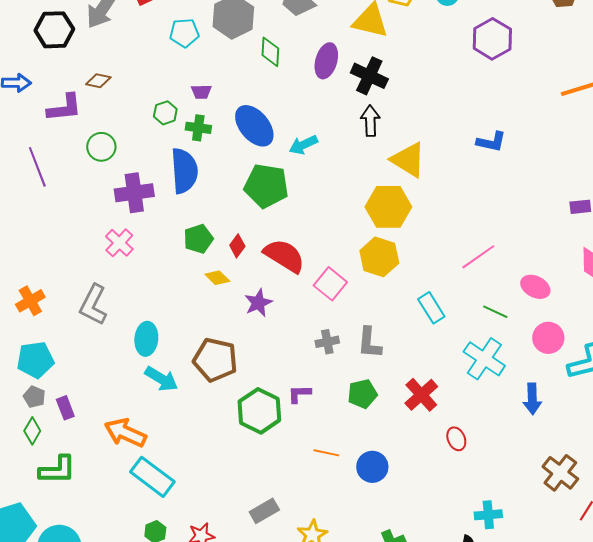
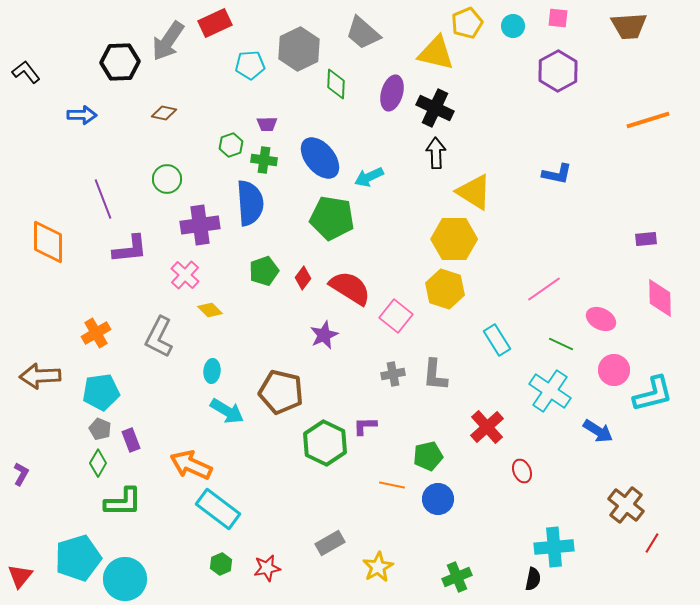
purple L-shape: (64, 108) -> (130, 249), moved
yellow diamond: (217, 278) -> (210, 310), moved
cyan ellipse: (146, 339) -> (212, 371), size x0.7
green pentagon: (362, 394) -> (428, 456), moved
blue arrow: (532, 399) -> (598, 431), turned -56
cyan cross: (488, 515) -> (554, 547), size x1.4

